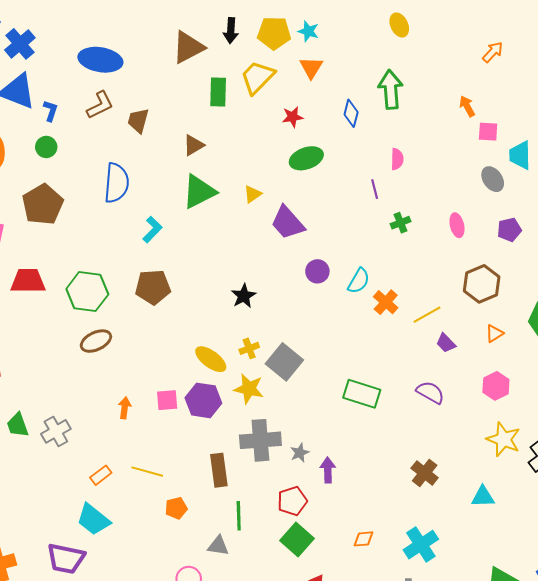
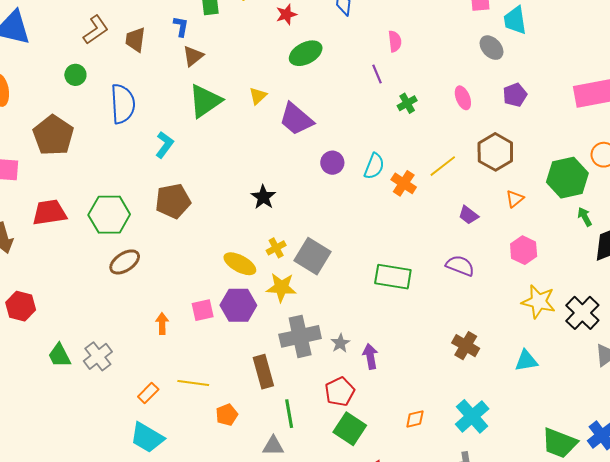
blue L-shape: (51, 111) -> (181, 26), moved
green circle: (46, 147) -> (75, 75), moved
yellow line: (427, 315) -> (443, 166), moved

